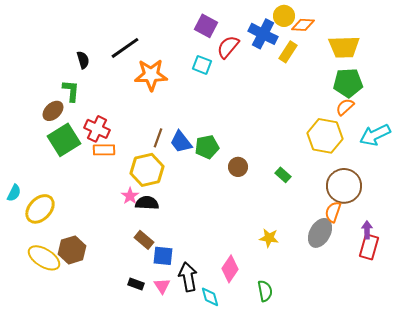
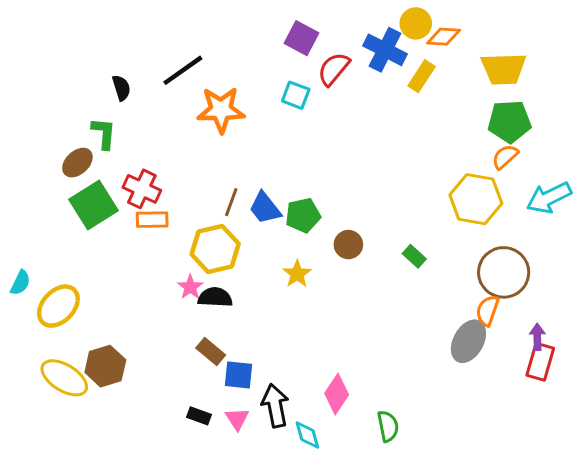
yellow star: (269, 238) -> (297, 274), moved, turned 30

